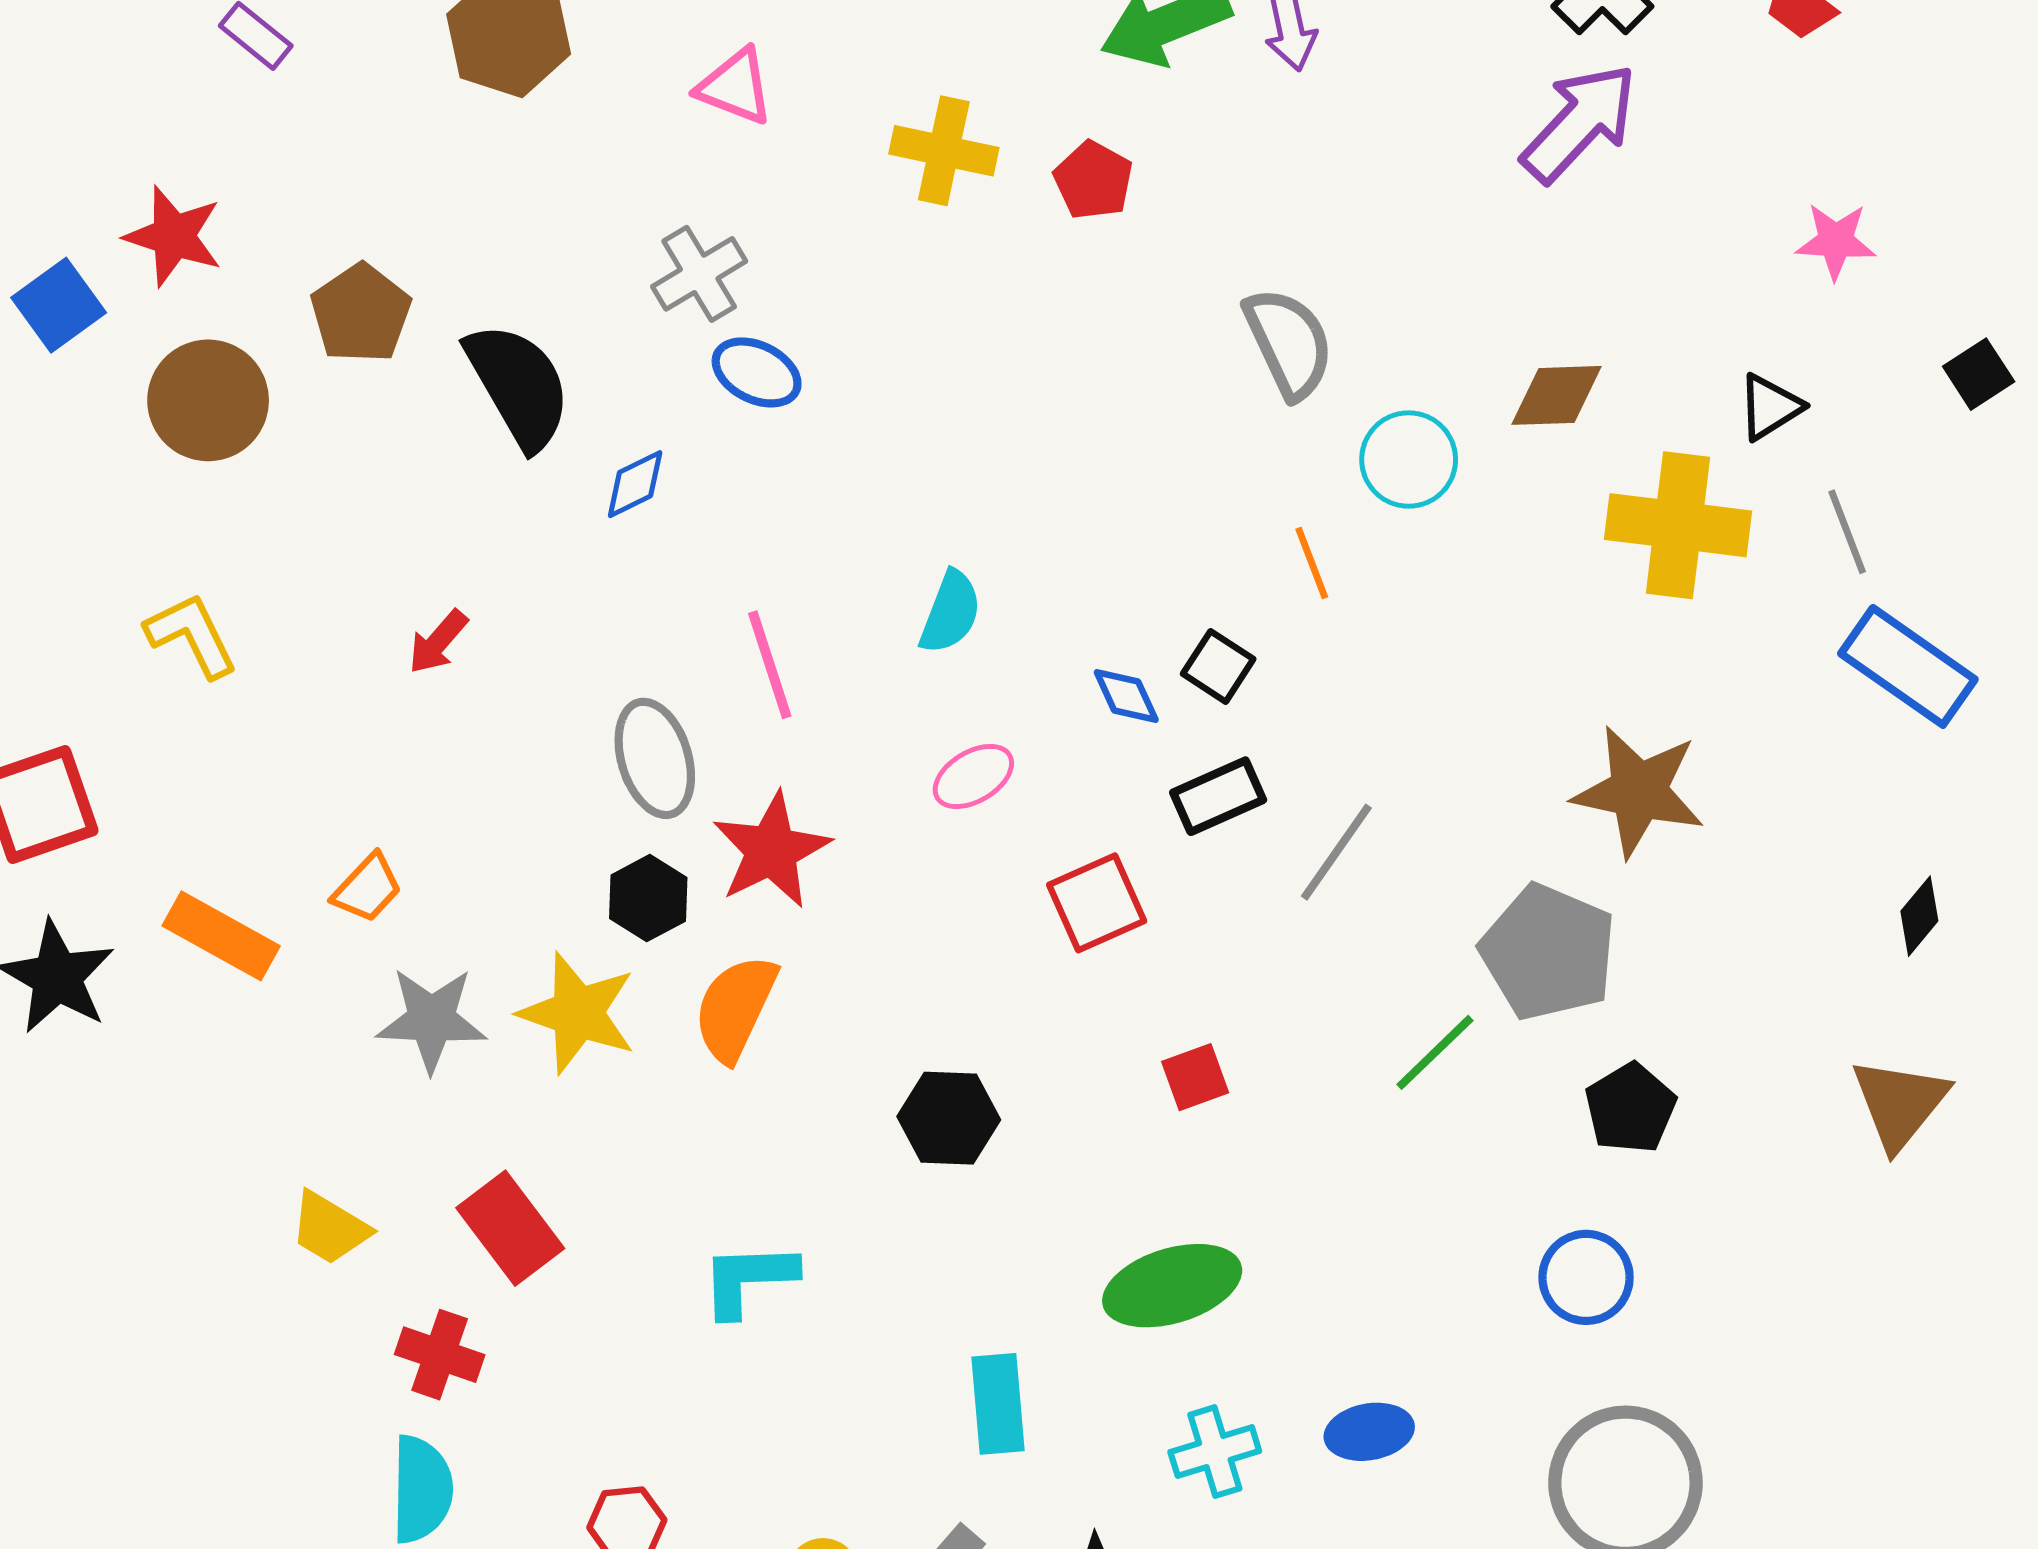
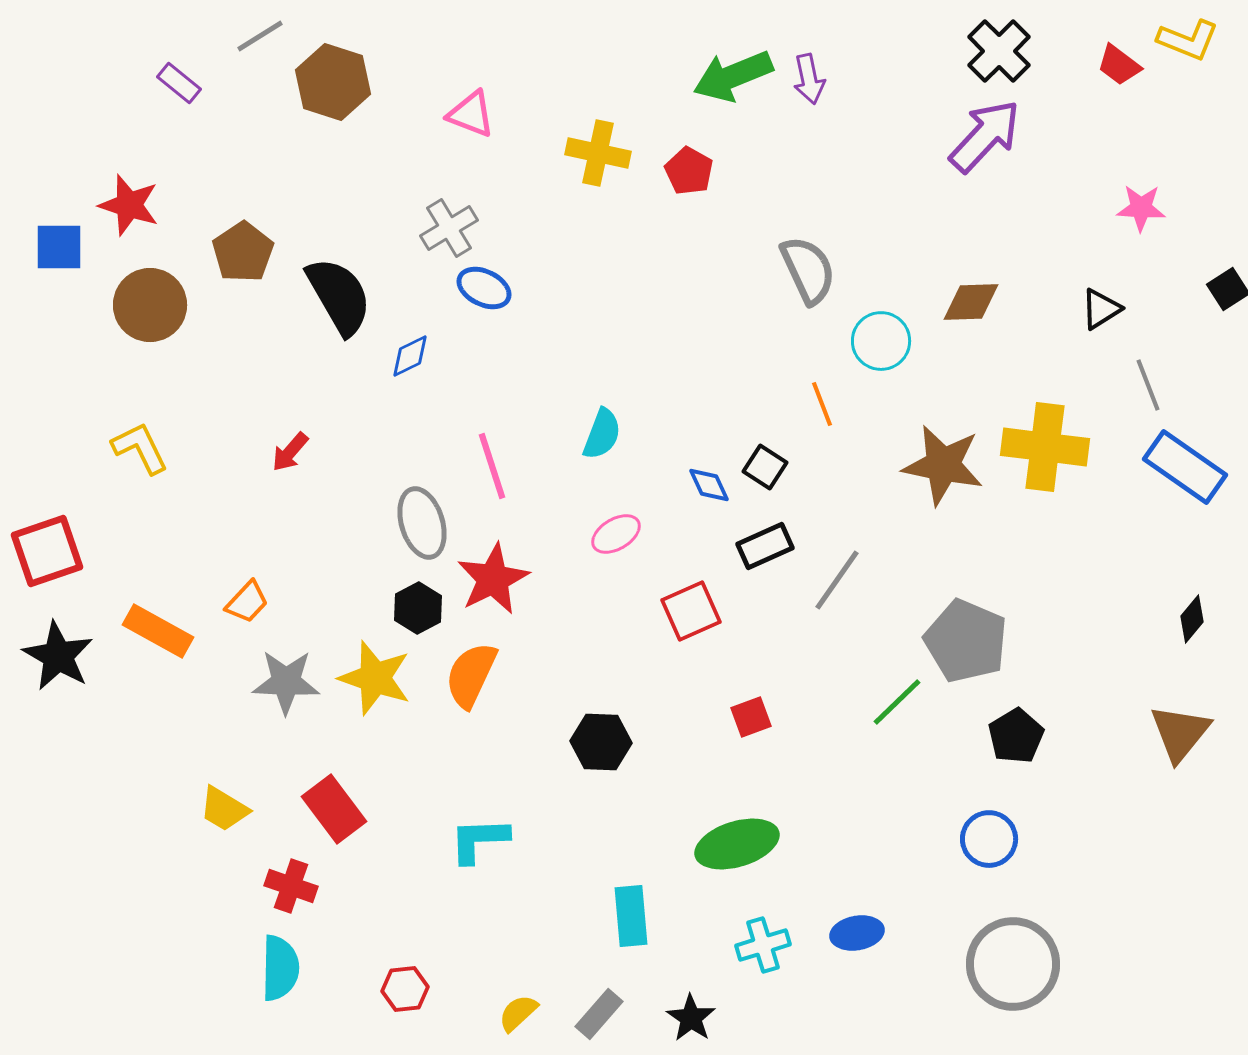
blue square: (59, 305) -> (59, 247), turned 36
yellow cross: (1678, 525) -> (1045, 447), moved
brown star: (1639, 791) -> (943, 465), moved

